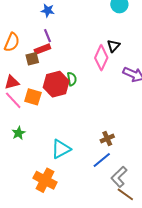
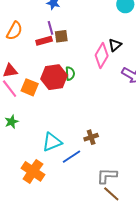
brown square: (32, 59) -> (61, 36), moved
brown cross: (107, 139) -> (91, 137), moved
blue line: (102, 160) -> (71, 157), moved
gray L-shape: (119, 177) -> (107, 176), turned 40

